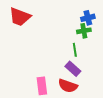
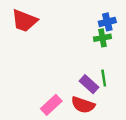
green line: (75, 50) -> (104, 78), moved
pink rectangle: (42, 86) -> (51, 105), turned 54

